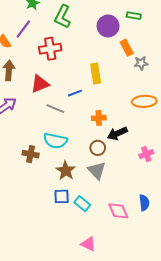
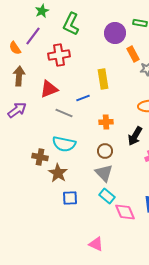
black arrow: (117, 133) -> (135, 136), moved, turned -36
brown star: (66, 171) -> (58, 173), moved
cyan rectangle: (82, 204) -> (107, 196), moved

